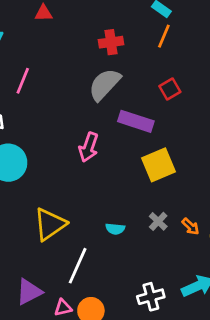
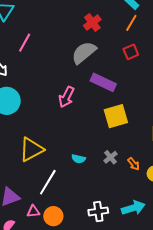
red cross: (111, 42) -> (92, 23), turned -36
red square: (170, 89) -> (131, 52), moved

